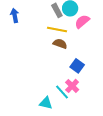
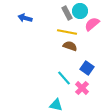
blue arrow: (15, 15) -> (25, 18), turned -64
cyan line: (62, 92) -> (64, 78), moved

